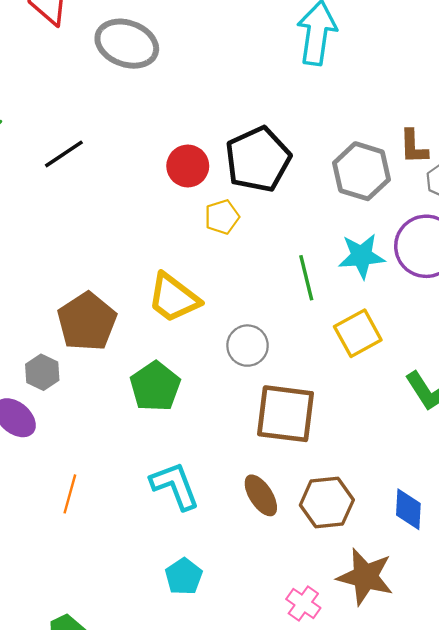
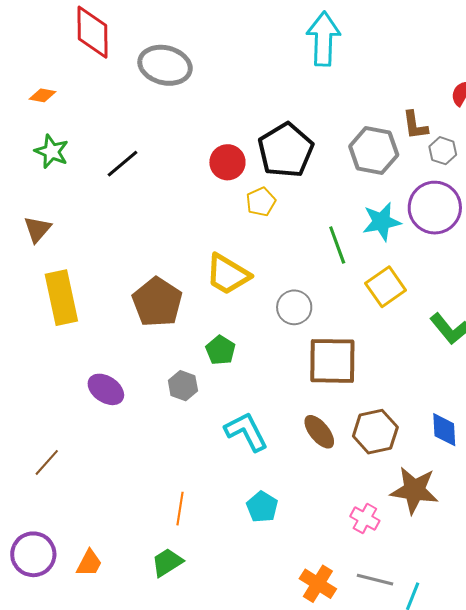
gray hexagon: (42, 372) -> (183, 386), moved
green pentagon: (155, 386) -> (221, 350), size x0.7
orange line: (70, 494) -> (180, 509), moved

